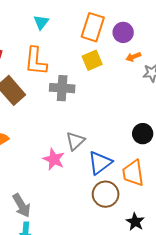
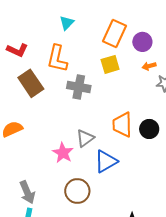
black circle: (143, 134) -> (149, 129), moved
orange trapezoid: (133, 173) -> (122, 125), moved
brown circle: (106, 194) -> (77, 191), moved

